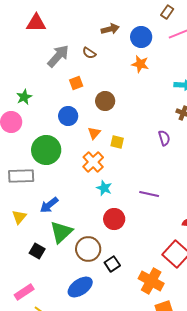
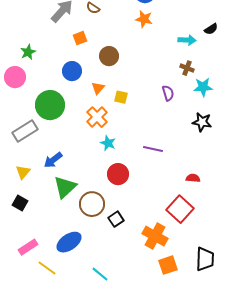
gray rectangle: (21, 176) -> (25, 131), turned -30
black square: (37, 251) -> (20, 203), moved
blue ellipse: (80, 287) -> (69, 242), moved

